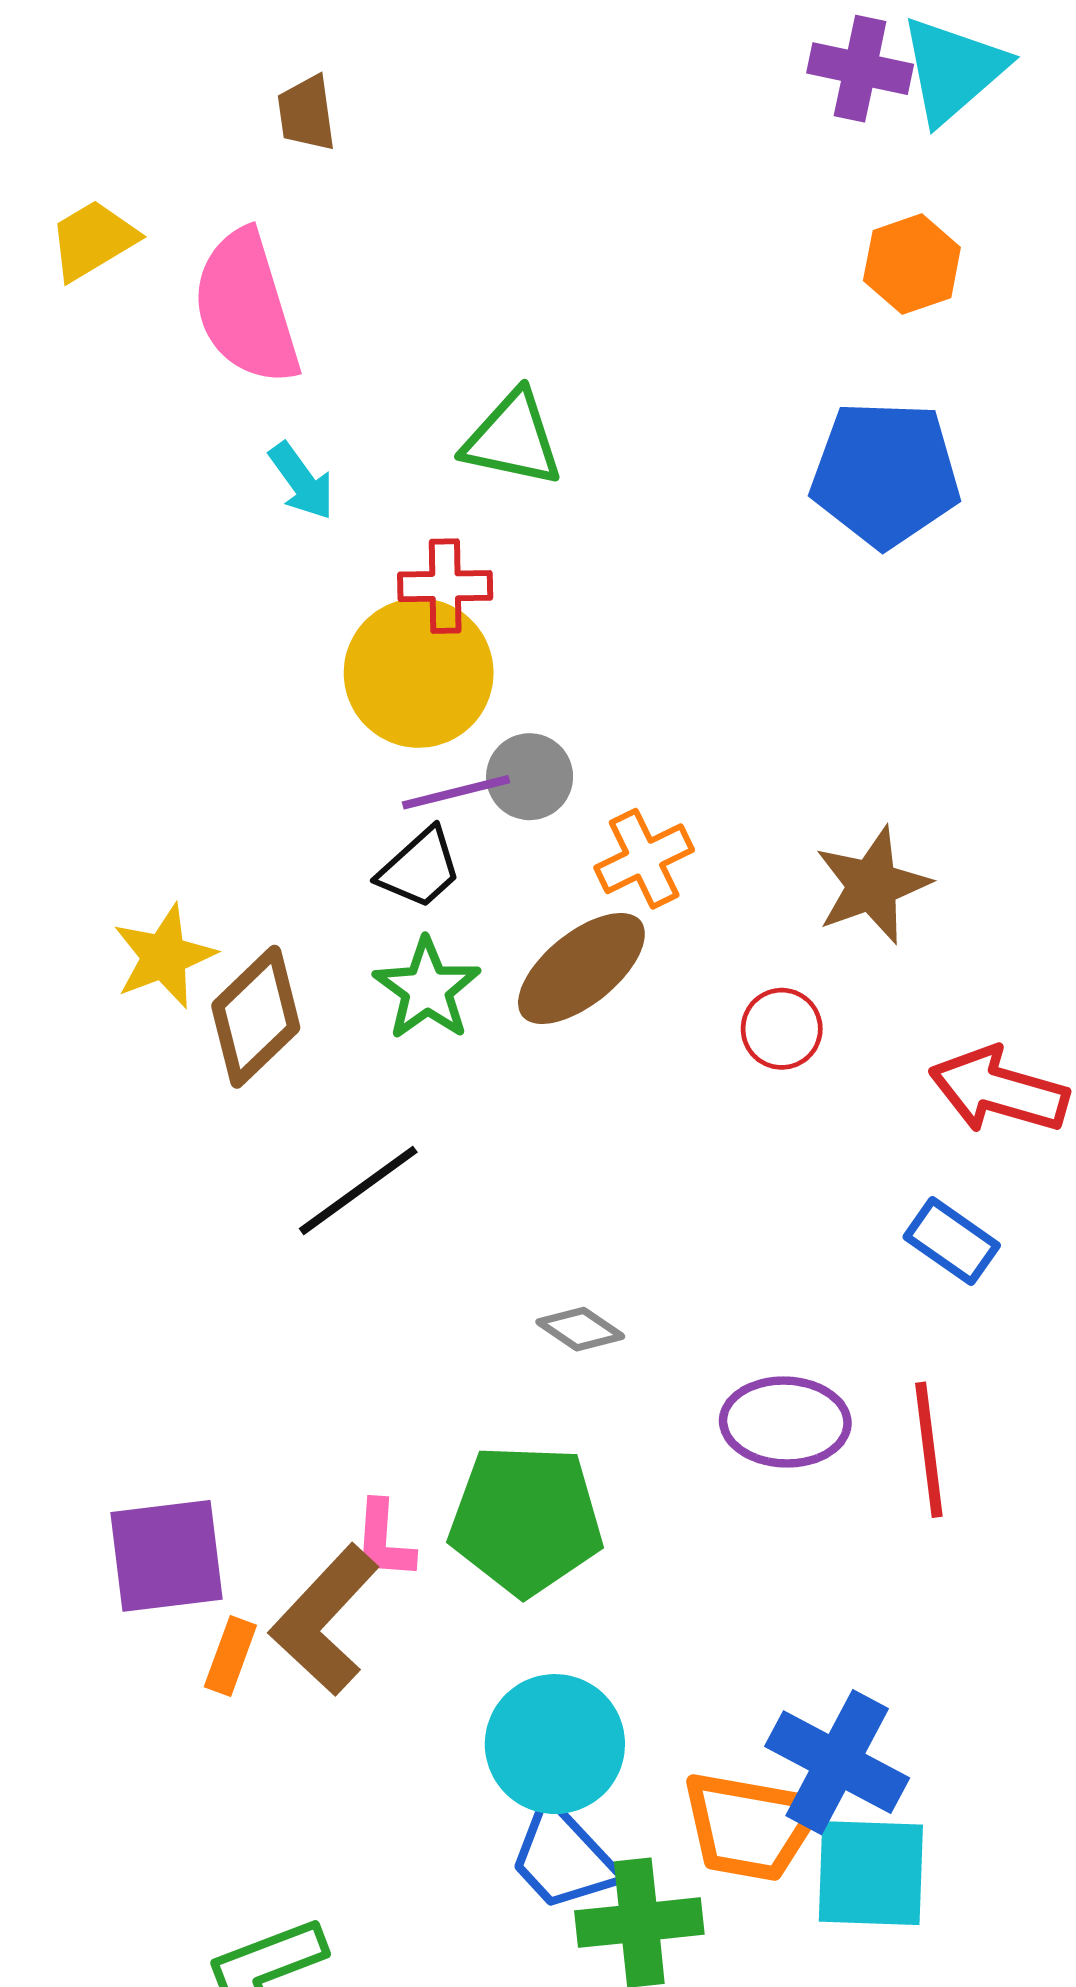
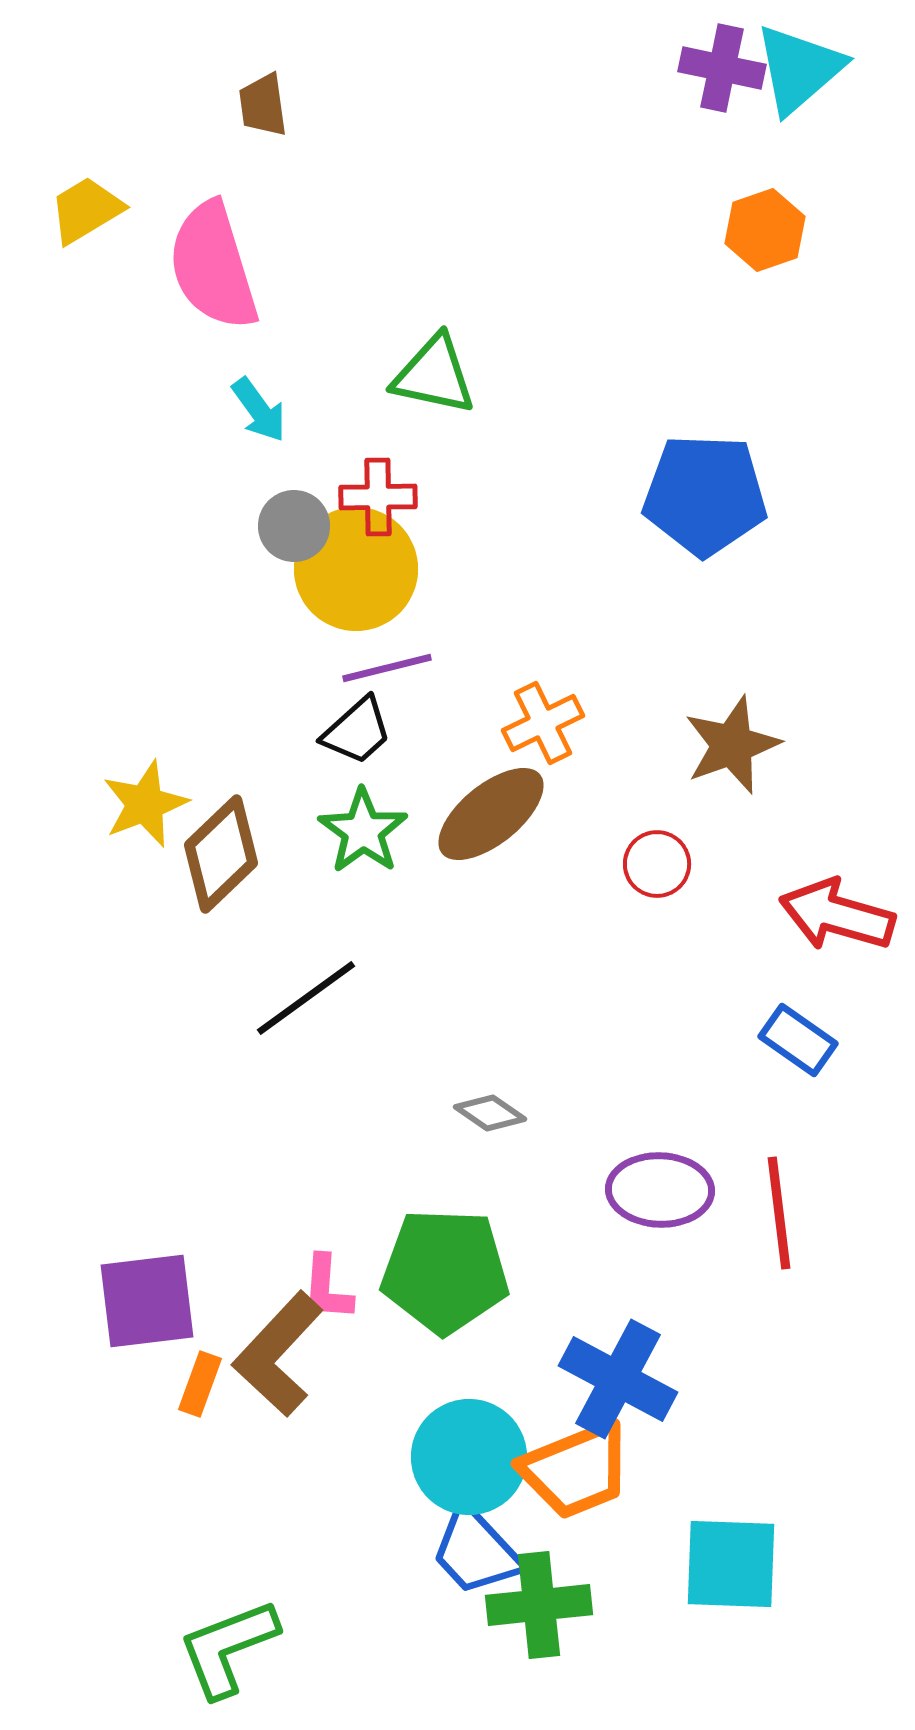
blue pentagon: (885, 474) -> (705, 495), moved
gray circle: (530, 777) -> (294, 526), moved
blue cross: (837, 1762) -> (618, 1379), moved
orange trapezoid: (750, 1826) -> (576, 1470), moved, turned -32

